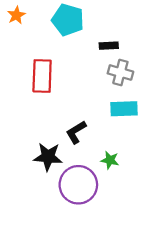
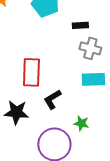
red rectangle: (42, 76) -> (31, 72), moved
black star: (48, 157) -> (16, 112), moved

